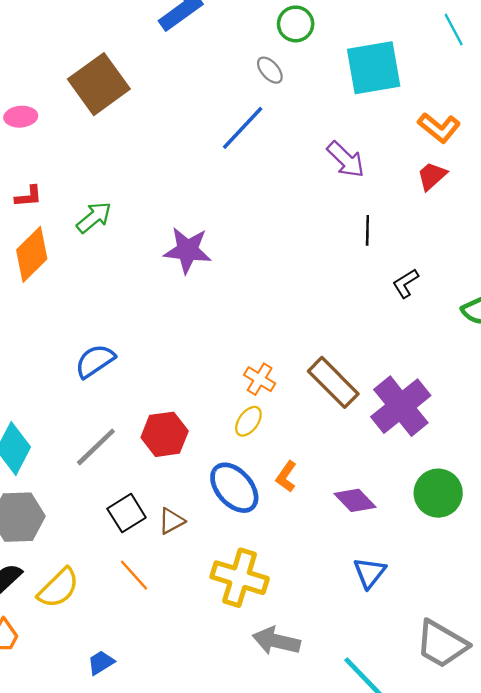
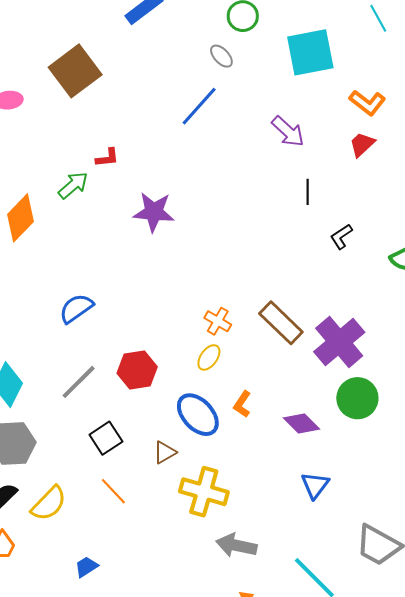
red L-shape: (28, 196) -> (107, 158), moved
green circle: (438, 493) -> (357, 398), moved
brown triangle: (171, 521) -> (165, 452), moved

